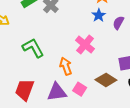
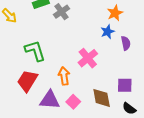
purple semicircle: (118, 23) -> (126, 43), turned 128
brown diamond: (106, 80) -> (102, 98), turned 35
red trapezoid: (25, 90) -> (27, 81), moved

